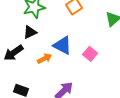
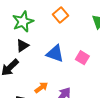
orange arrow: (45, 59) -> (41, 87), moved

